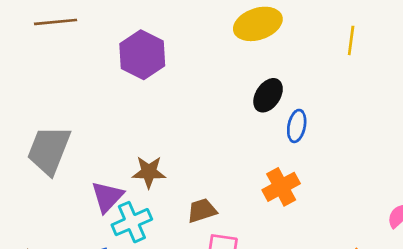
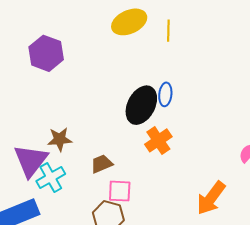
yellow line: (351, 40) -> (168, 31), moved
black ellipse: (268, 95) -> (141, 105), moved, size x1.5
purple triangle: (107, 197) -> (31, 161), size x1.4

